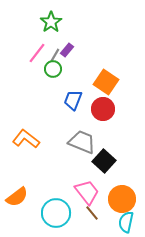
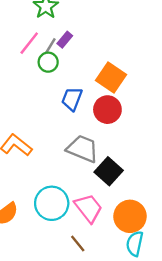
cyan circle: (56, 213) -> (52, 203), moved
brown line: (92, 213) -> (78, 244), moved

